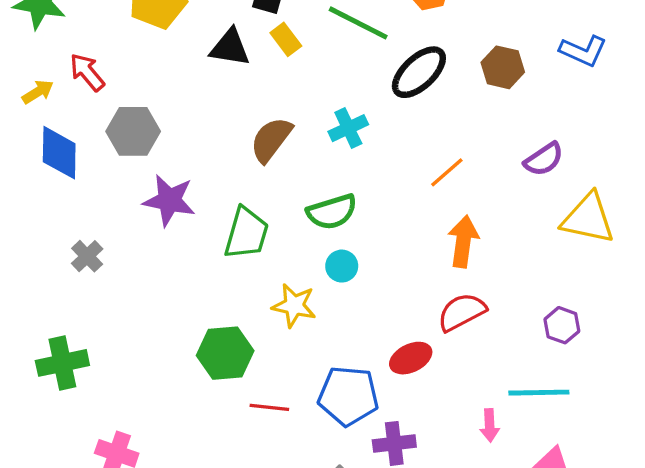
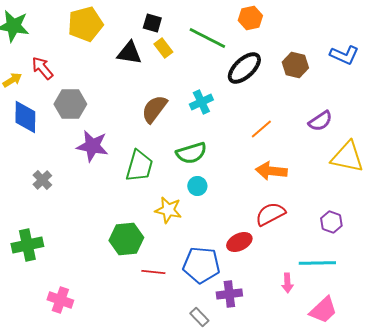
orange arrow: (463, 241) -> (271, 171), turned -92

